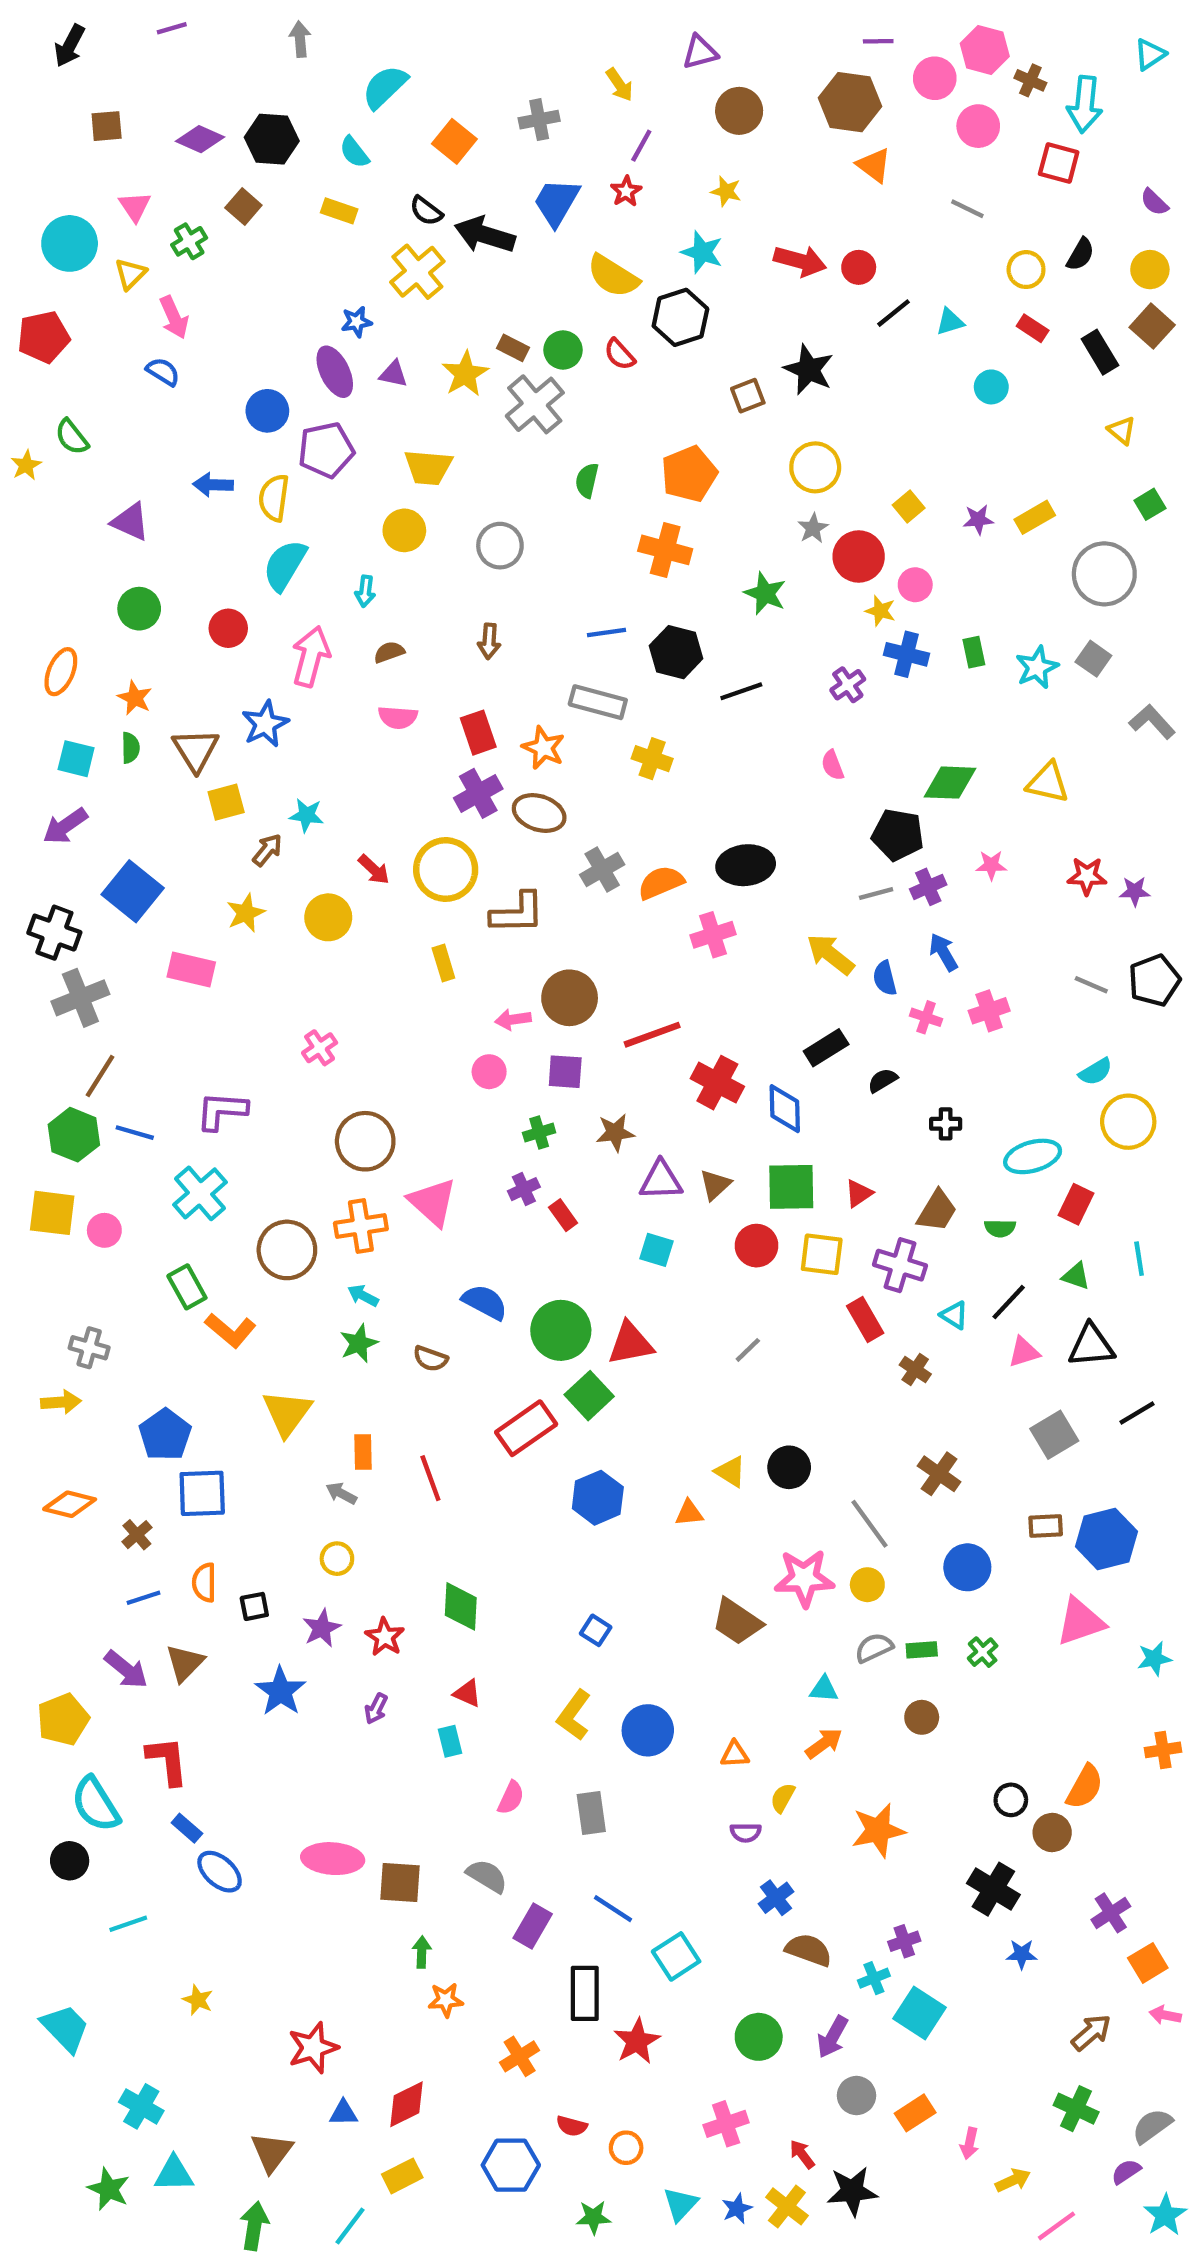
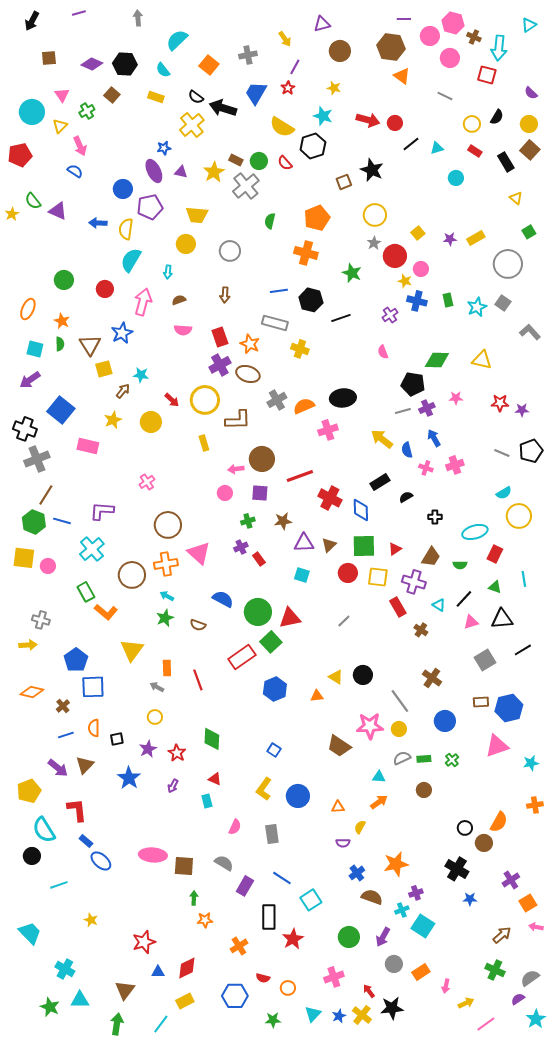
purple triangle: (130, 522) -> (58, 211), moved
orange star: (878, 1830) -> (396, 864), moved

